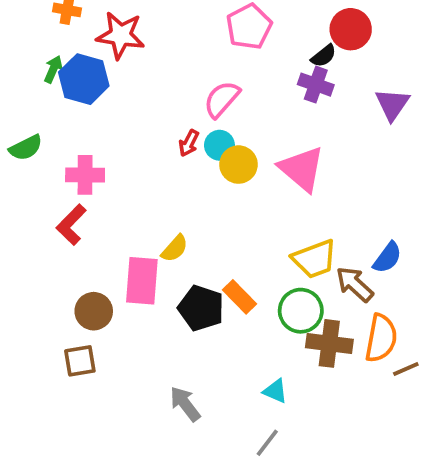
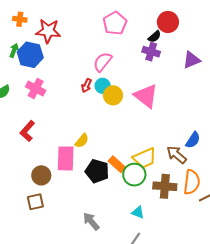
purple triangle: (392, 104) -> (192, 60), turned 36
pink cross: (85, 175) -> (36, 89), moved, turned 30
yellow trapezoid: (315, 259) -> (145, 158), moved
green circle: (301, 311) -> (134, 175), moved

